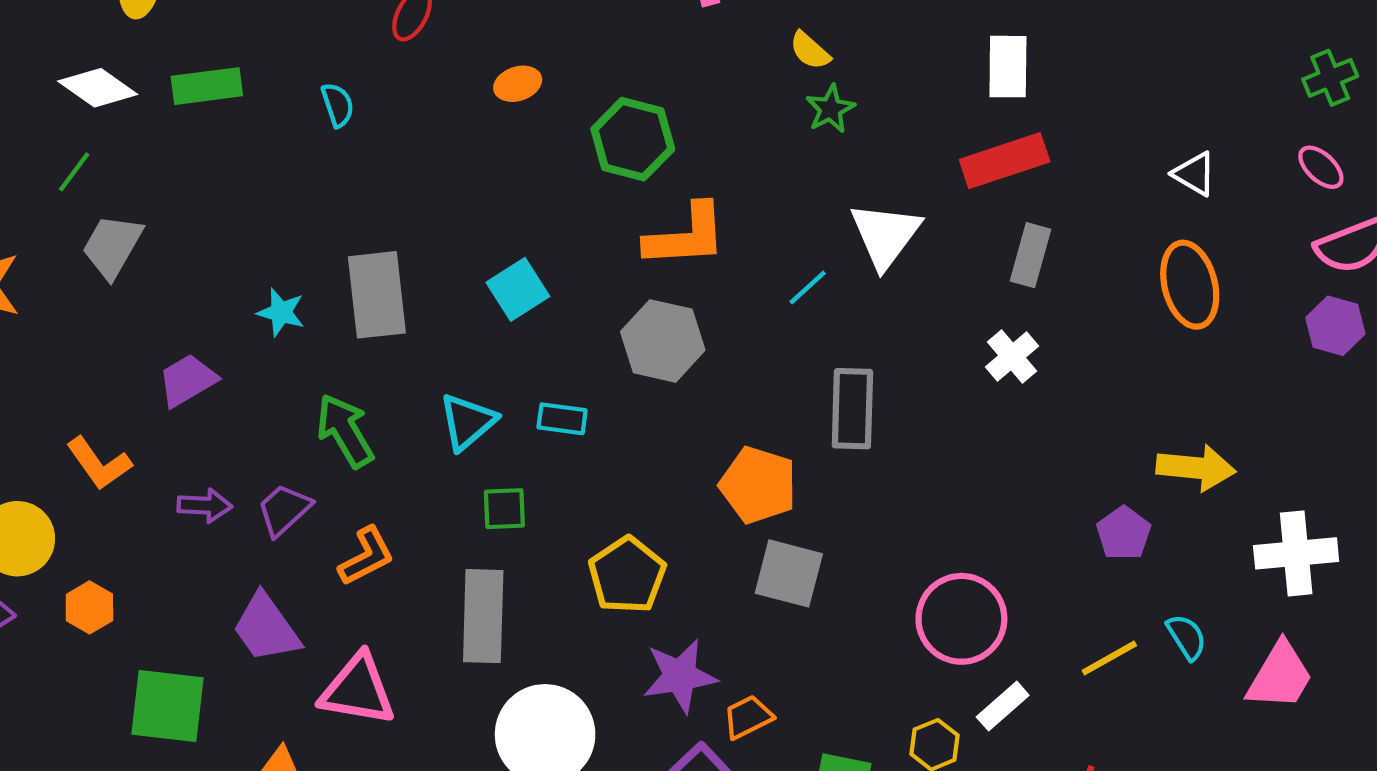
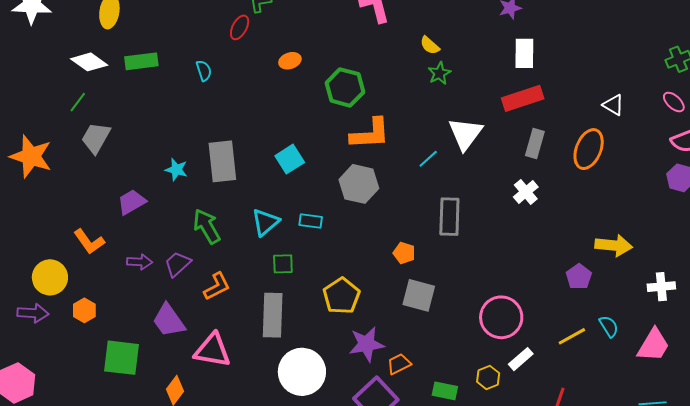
orange ellipse: (1190, 285) -> (589, 149), moved, turned 36
orange pentagon: (758, 485) -> (404, 253), size x0.6
white cross: (1296, 553) -> (661, 287), size x0.7

